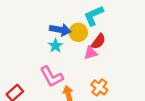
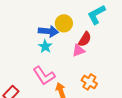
cyan L-shape: (94, 16) -> (96, 14), moved
yellow circle: (78, 32) -> (64, 23), moved

